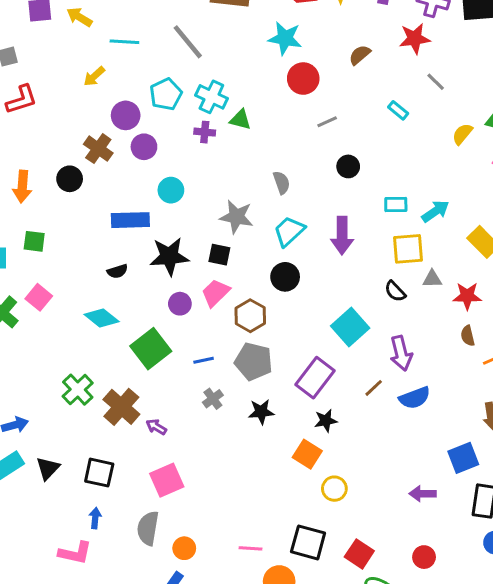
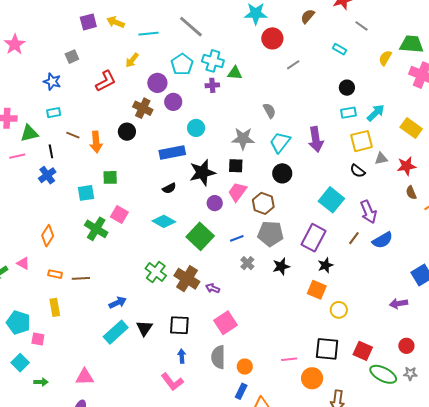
red L-shape: (21, 100) -> (106, 81), moved
black circle: (348, 166) -> (347, 88), moved
pink L-shape: (75, 553) -> (172, 382), turned 50

